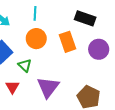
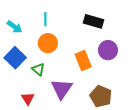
orange rectangle: (68, 42) -> (83, 61), moved
red triangle: (12, 87) -> (28, 99), moved

